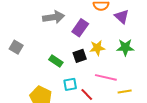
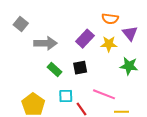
gray arrow: (54, 17) -> (45, 43), moved
gray square: (16, 47) -> (21, 24), moved
yellow star: (97, 48) -> (109, 44), moved

